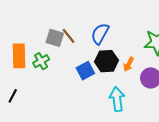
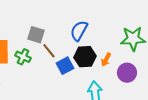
brown line: (68, 36) -> (49, 51), moved
green cross: (41, 61) -> (23, 57), turned -35

